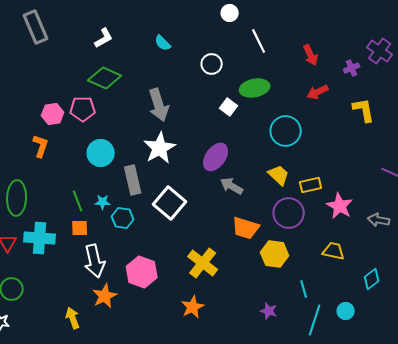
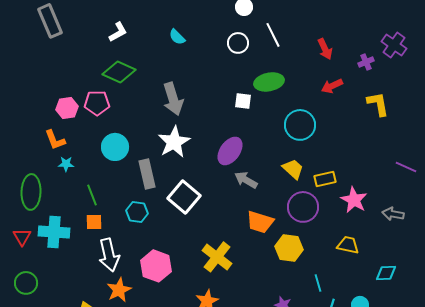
white circle: (212, 64) -> (238, 43), moved
white square: (229, 107) -> (243, 101), turned -30
orange L-shape: (41, 146) -> (55, 140), turned 140
cyan star: (103, 202) -> (66, 164), moved
cyan diamond: (372, 279) -> (386, 273), turned 35

